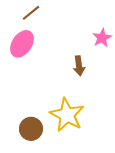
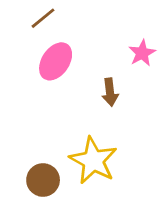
pink ellipse: (22, 44) -> (56, 61), moved

